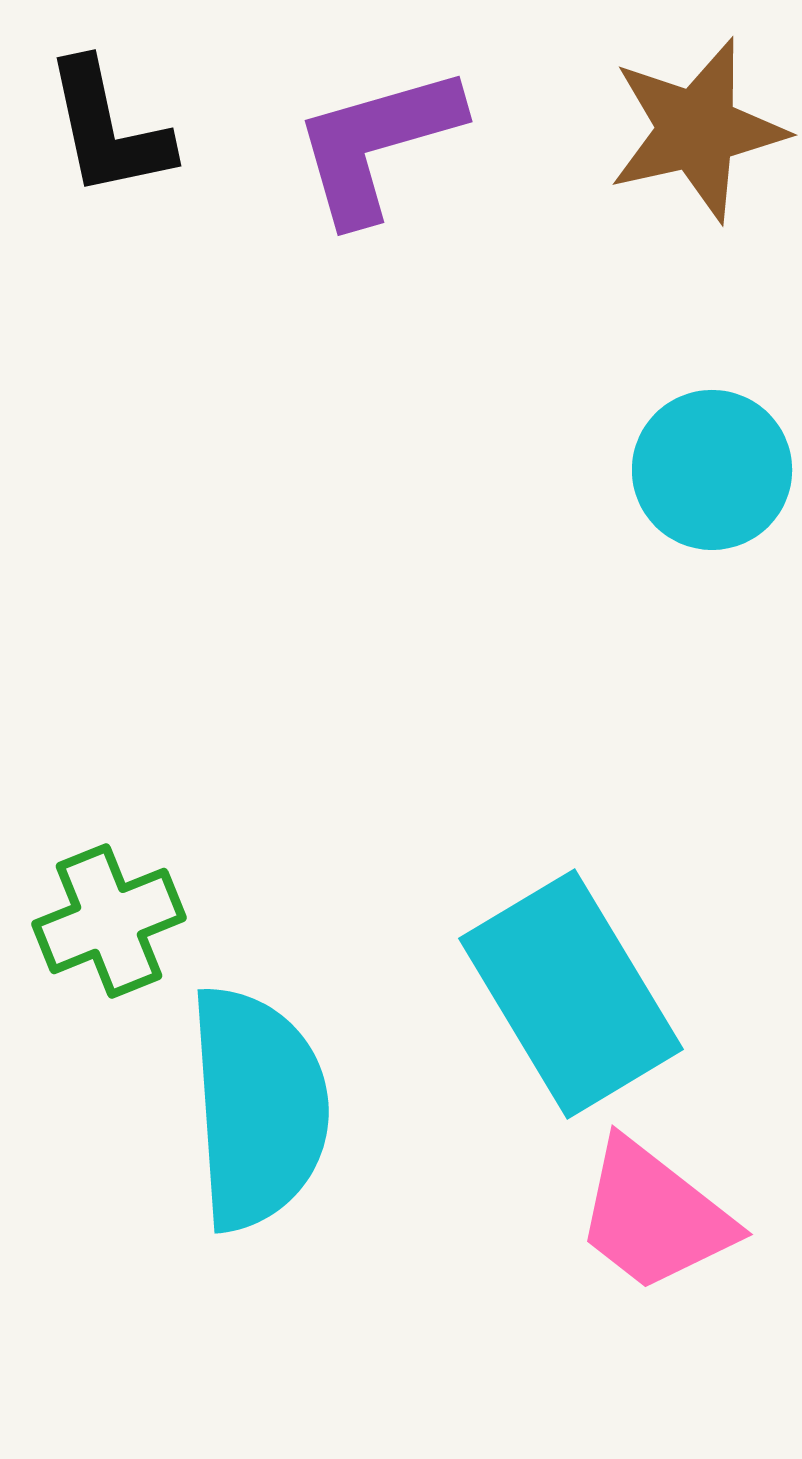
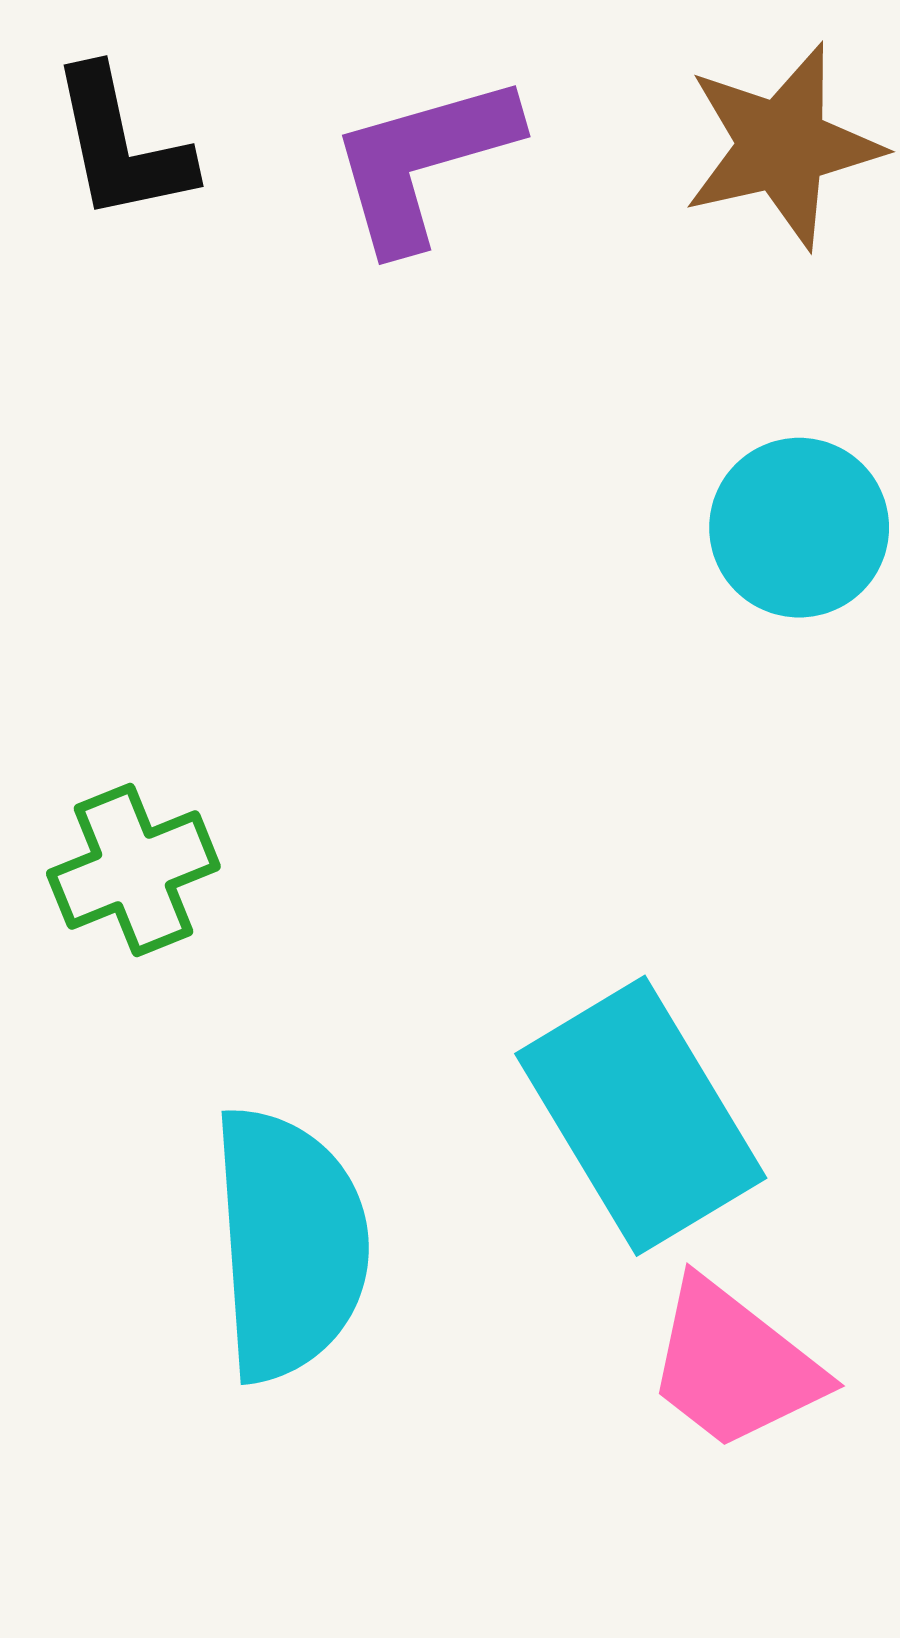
green cross: (109, 921) -> (133, 870), moved

